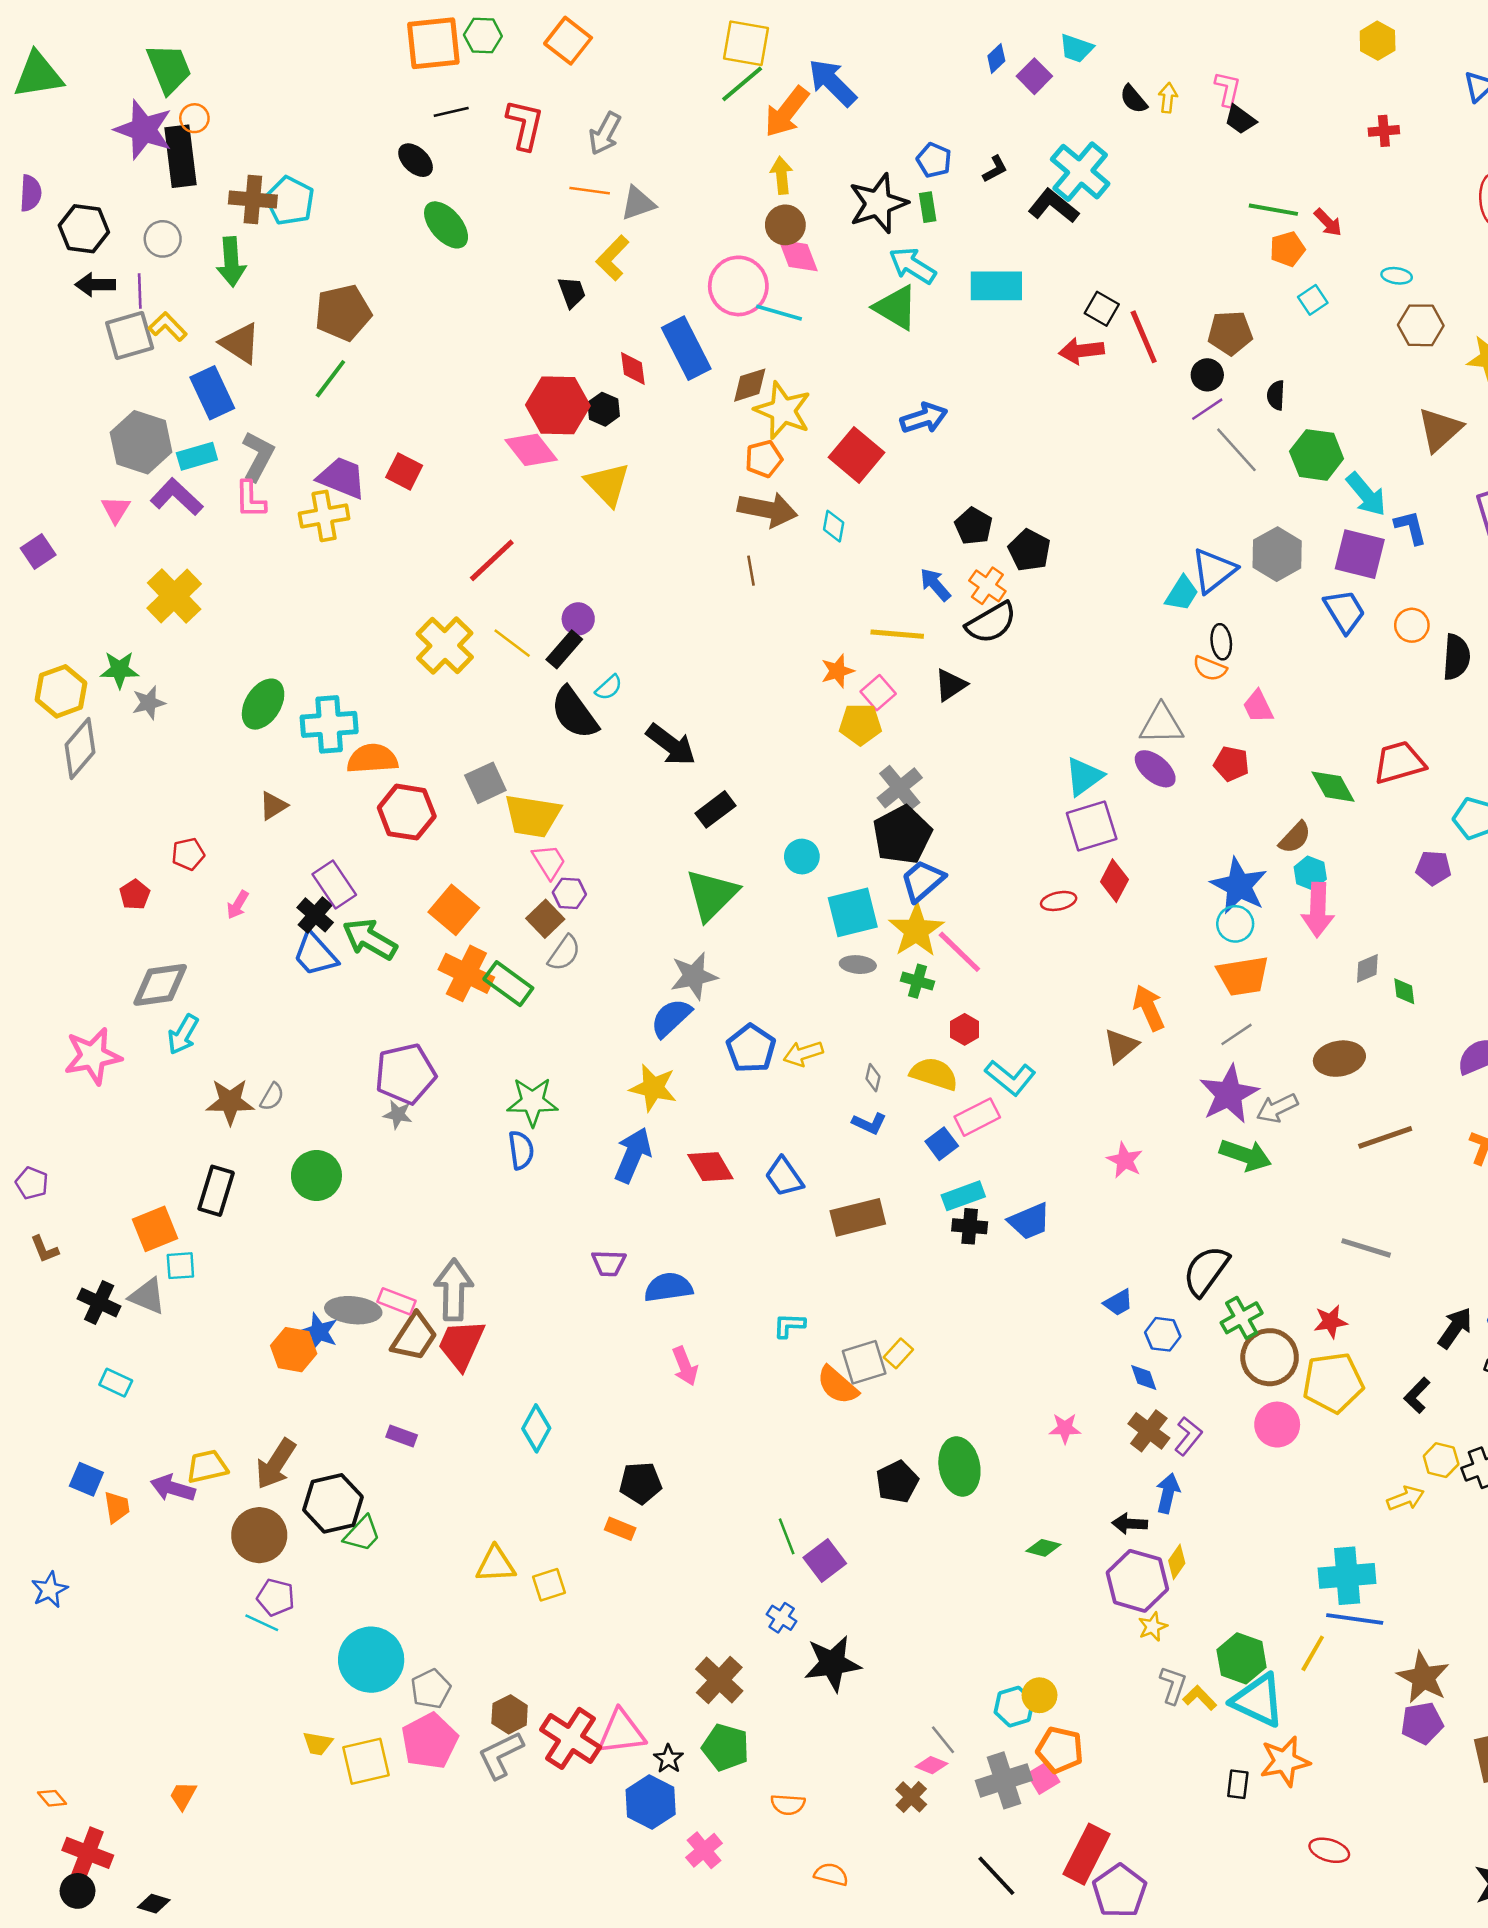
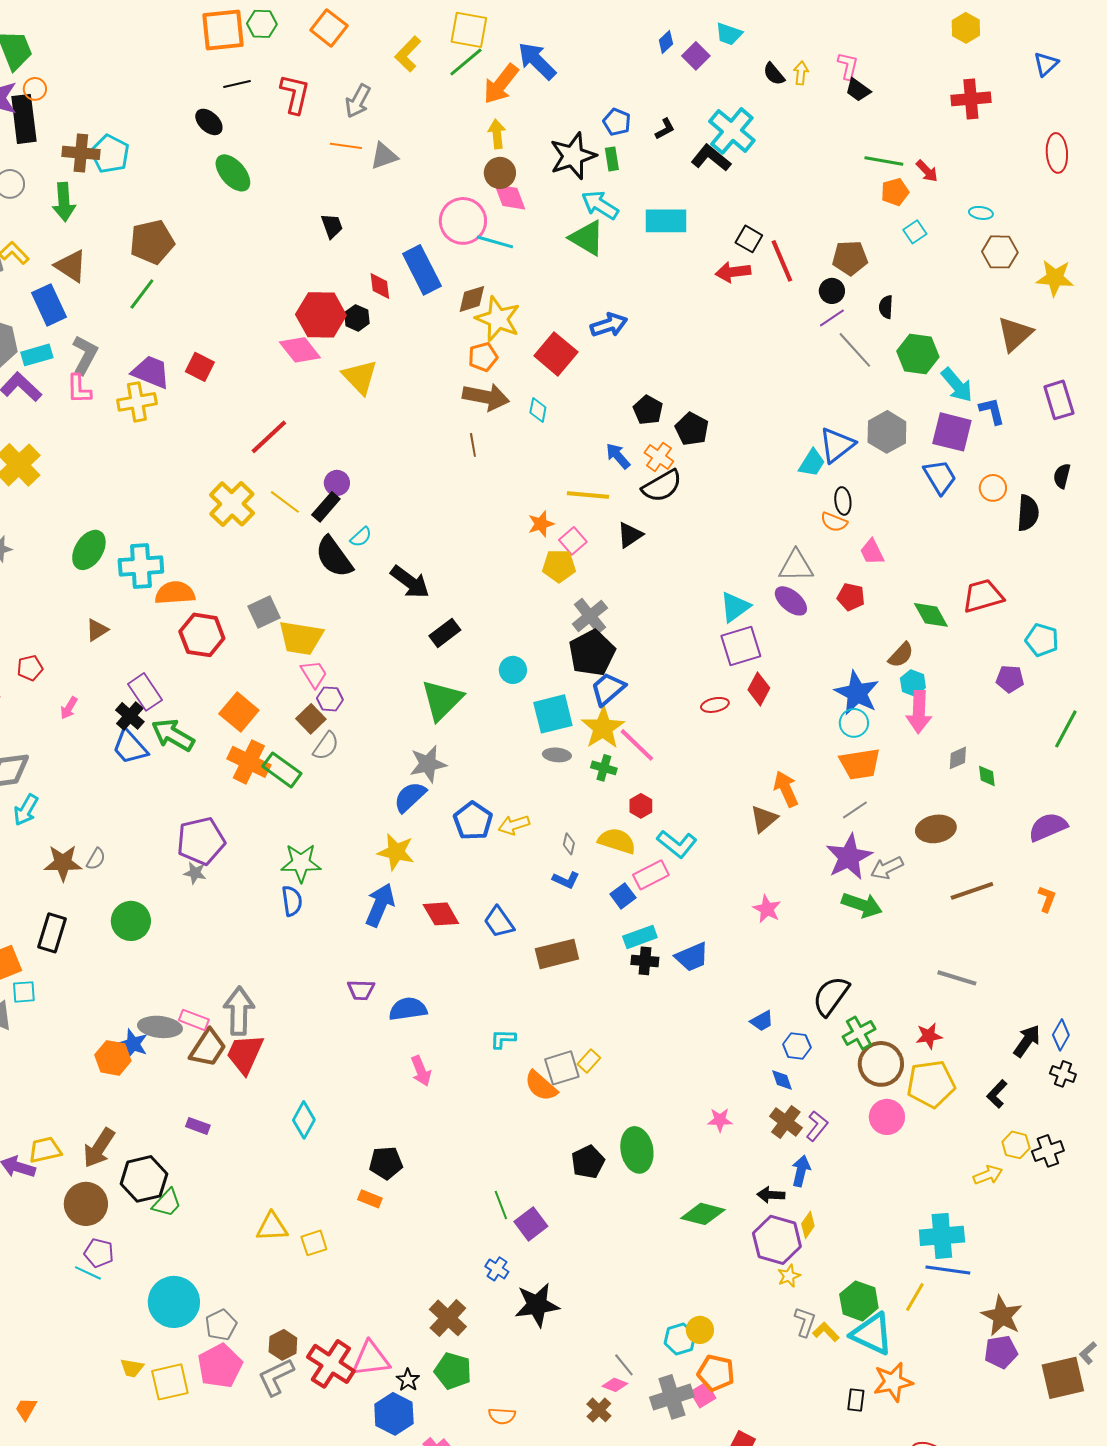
red cross: (1384, 131) -> (971, 99), size x1.6
yellow L-shape: (613, 258) -> (408, 54), moved
green diamond: (1043, 1548) -> (703, 1214), size x1.6

